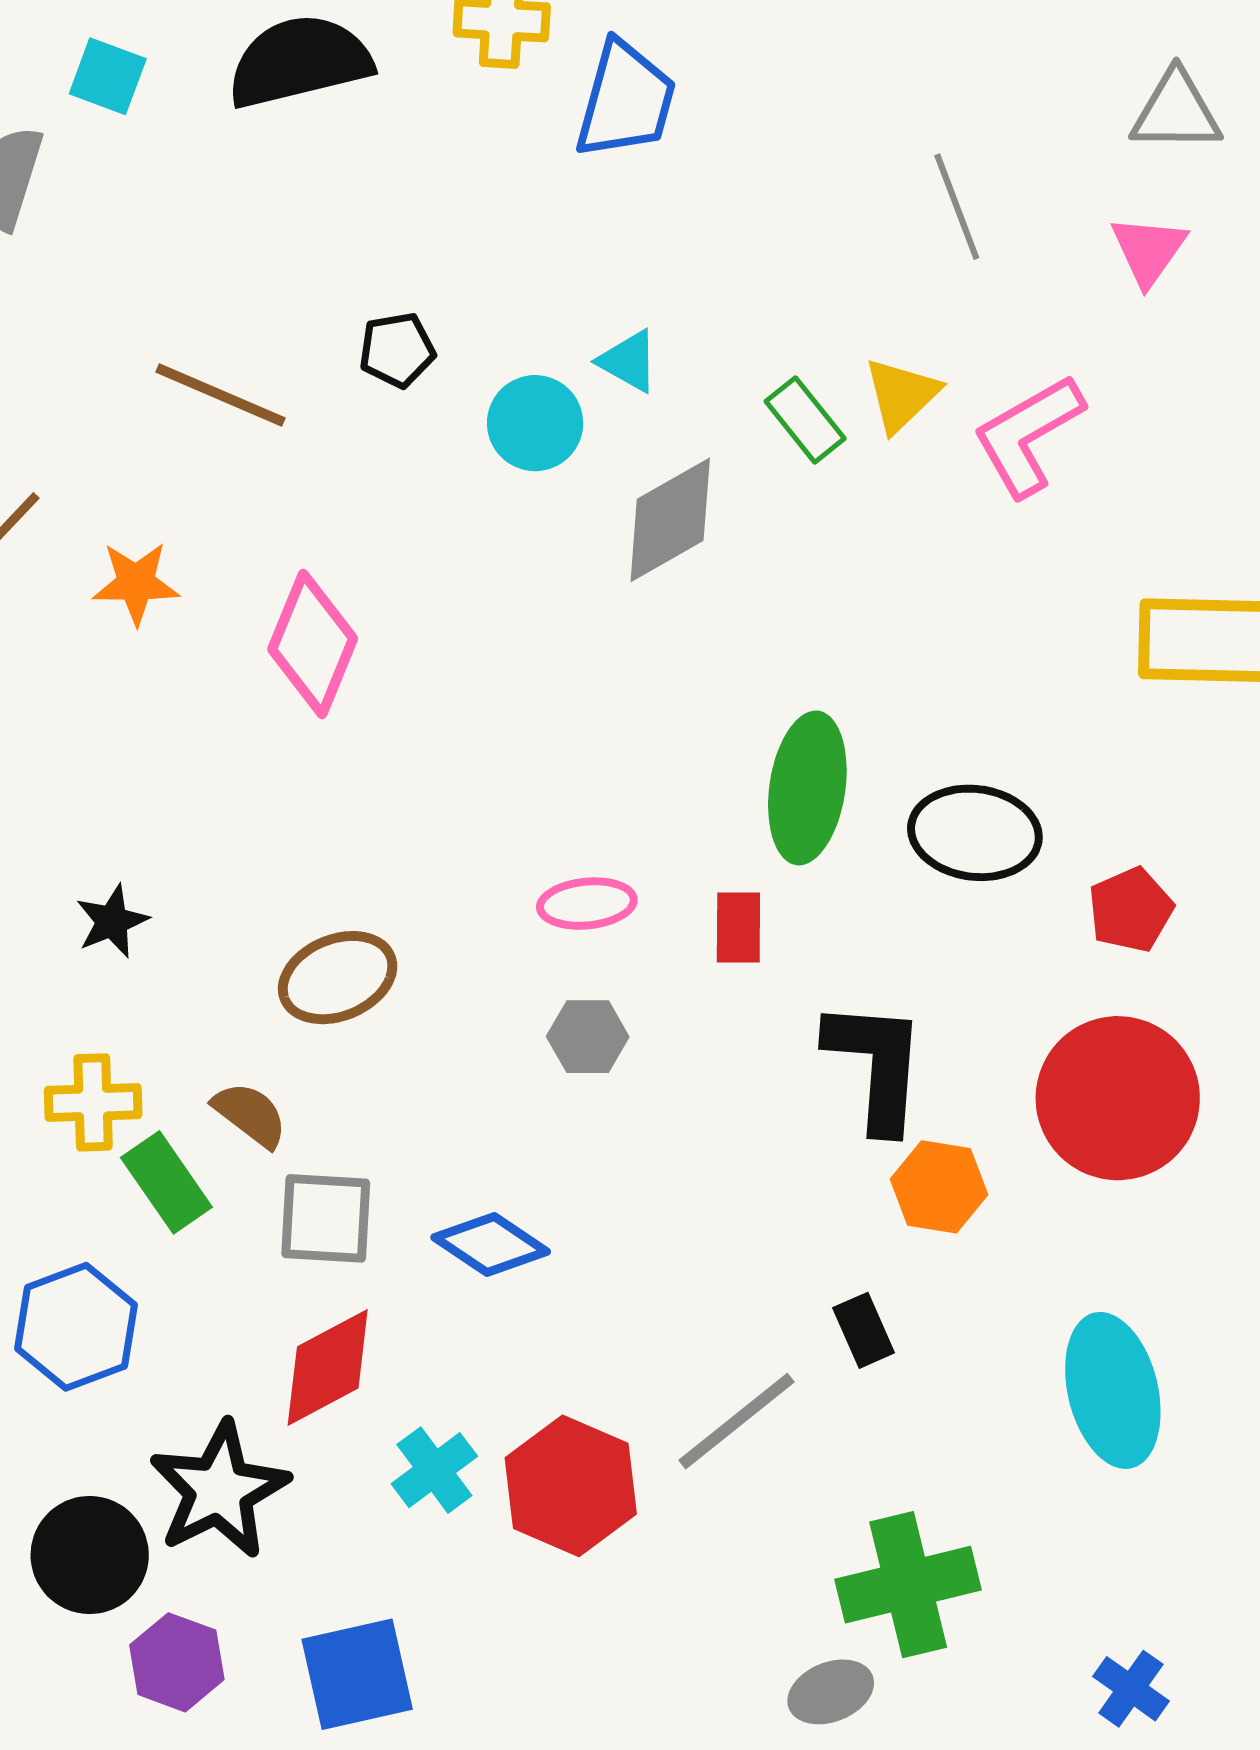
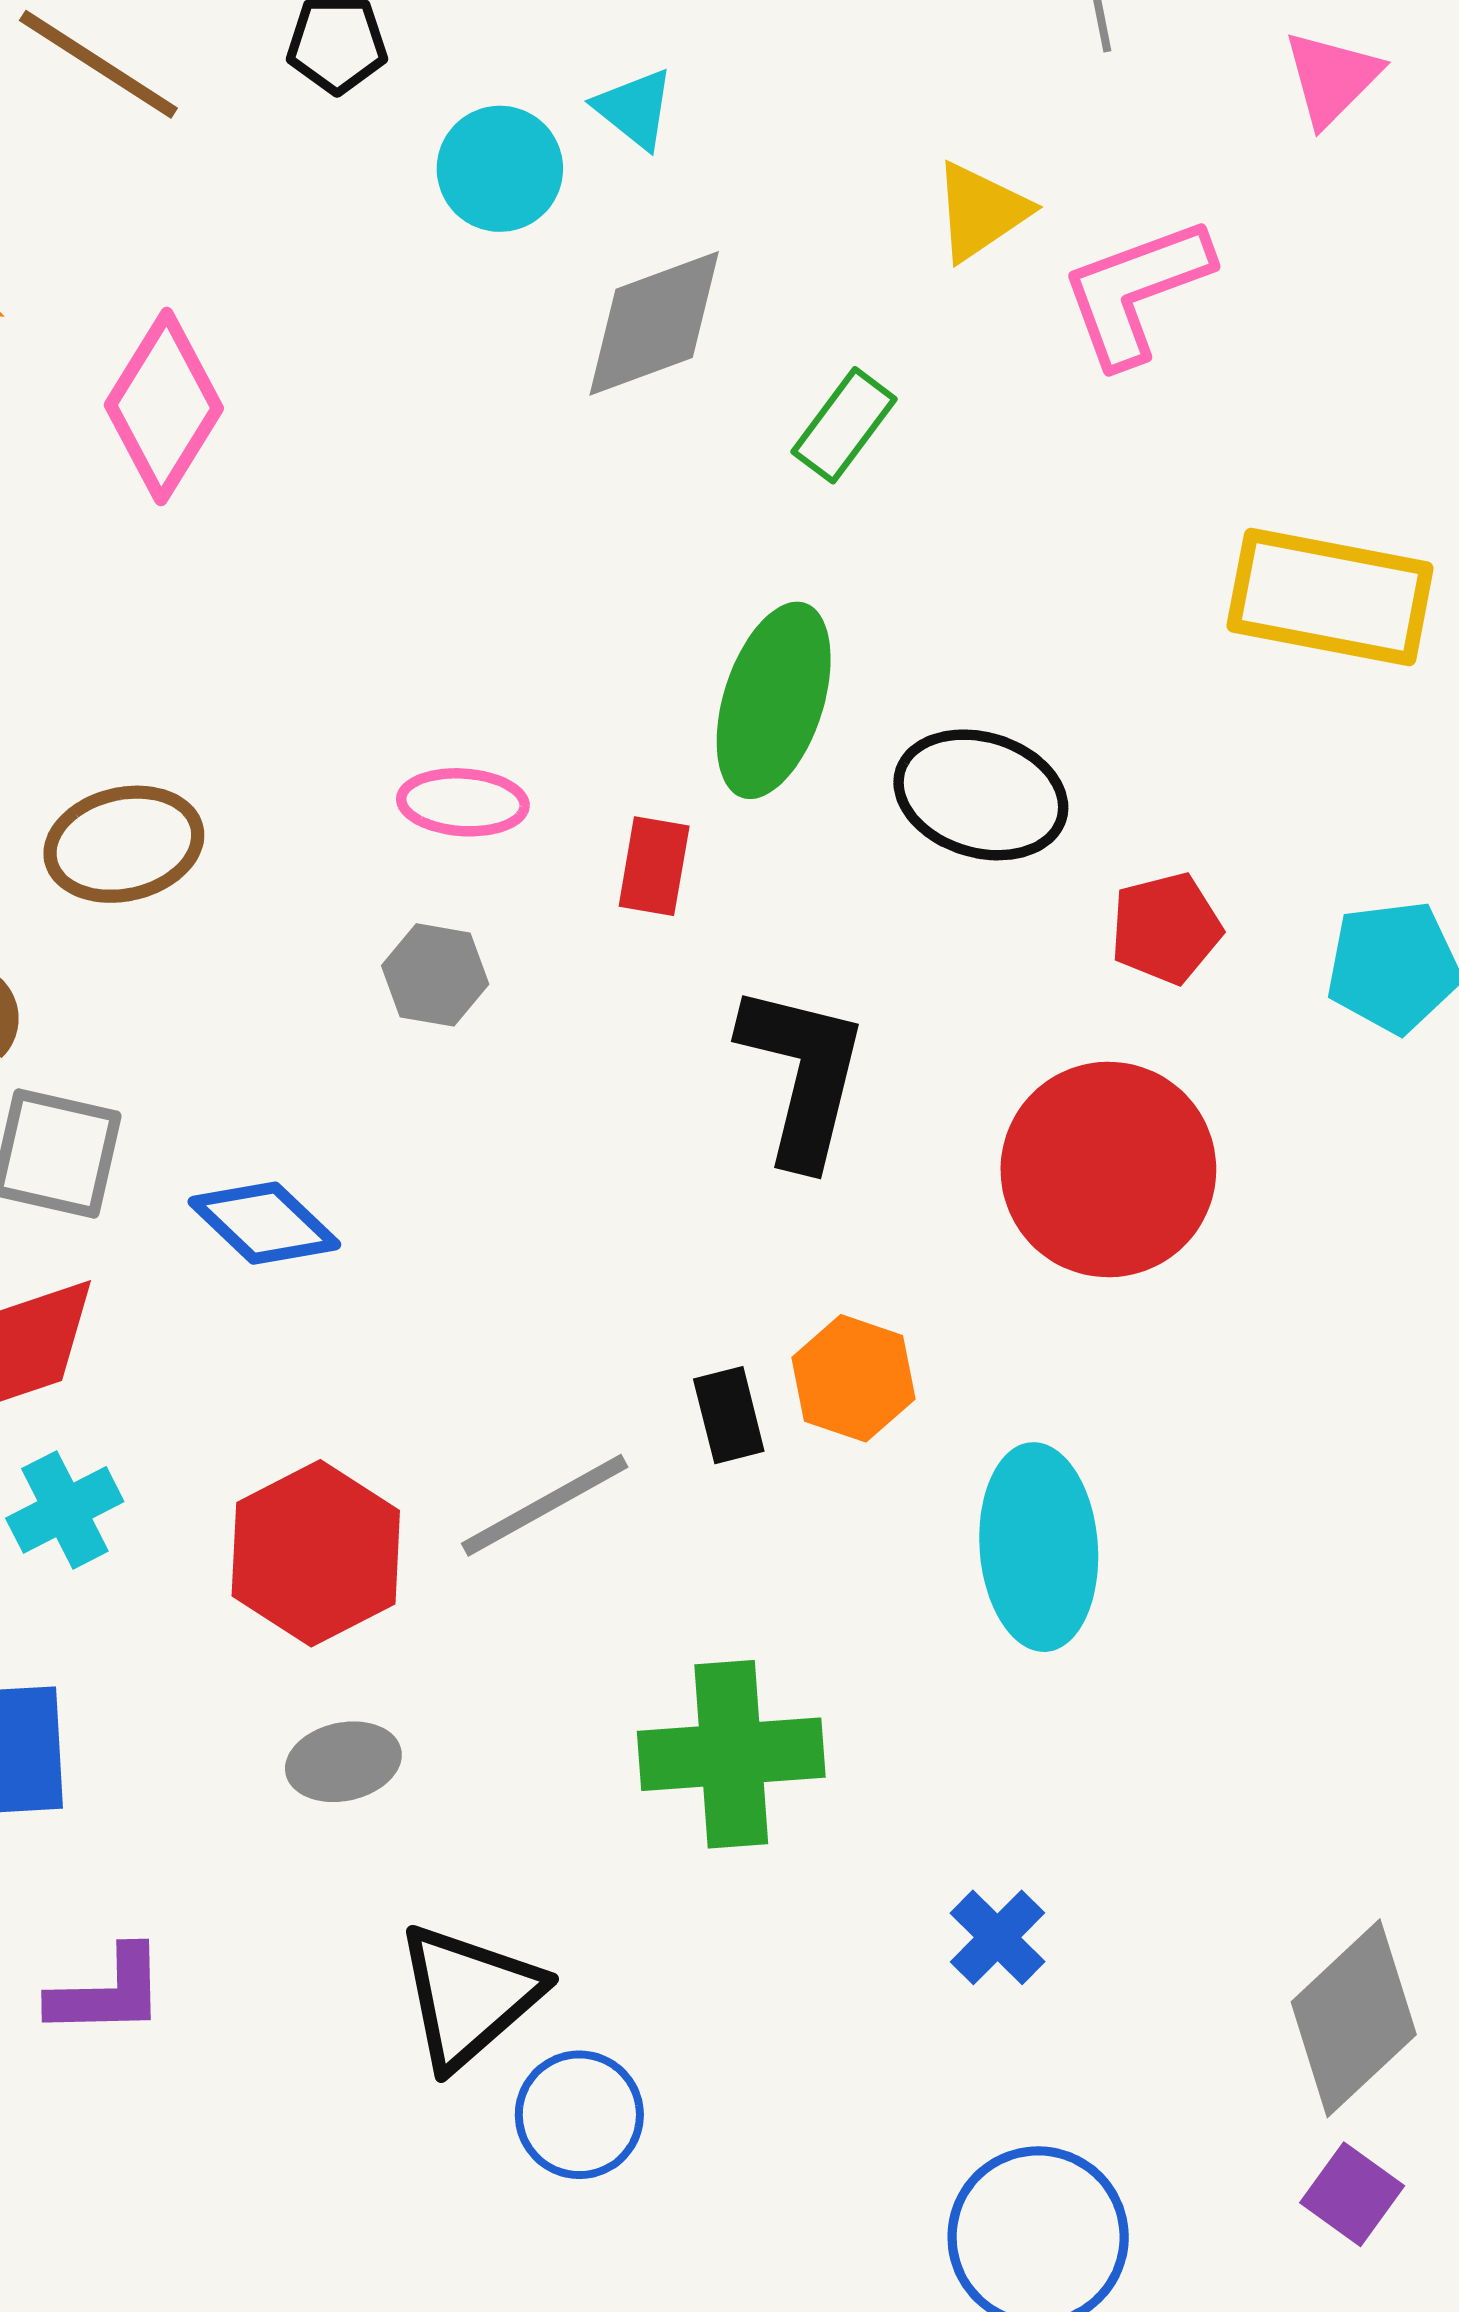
green rectangle: (805, 420) -> (844, 425), moved, turned 66
orange hexagon: (939, 1187) -> (853, 1378), moved
cyan cross: (434, 1470) -> (65, 1510), moved
gray ellipse: (831, 1692) -> (343, 1762), moved

